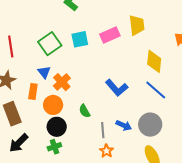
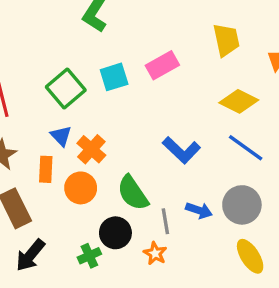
yellow trapezoid: (137, 25) -> (226, 40), moved
yellow diamond: (154, 61) -> (239, 101), turned -65
green semicircle: (85, 111) -> (133, 193), size x1.6
black circle: (57, 127) -> (115, 233), moved
orange star: (106, 151) -> (155, 253), moved

